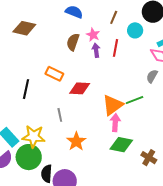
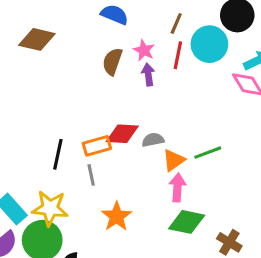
cyan circle: (135, 30) -> (209, 44), size x1.5
red line: (116, 48) -> (178, 55), moved
orange rectangle: (54, 74) -> (97, 146), moved, turned -42
gray semicircle: (152, 76) -> (153, 140), moved, turned 48
black line: (26, 89) -> (58, 154), moved
orange triangle: (113, 105) -> (174, 160), size x0.7

